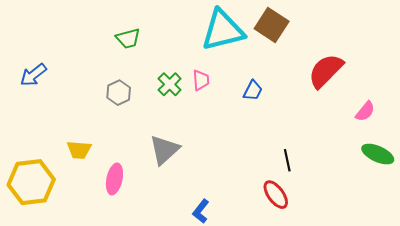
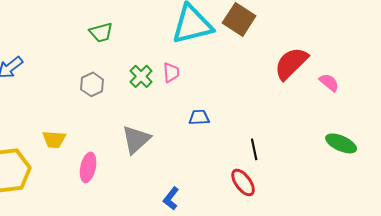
blue trapezoid: (253, 91) -> (199, 117), moved, turned -120
pink semicircle: (365, 111) -> (329, 82), moved, turned -90

